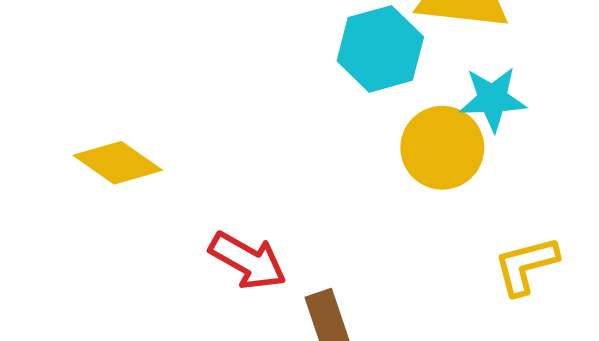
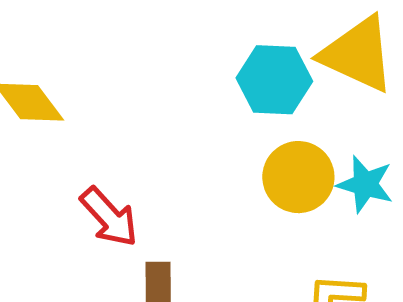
cyan star: (493, 99) -> (365, 184), moved

